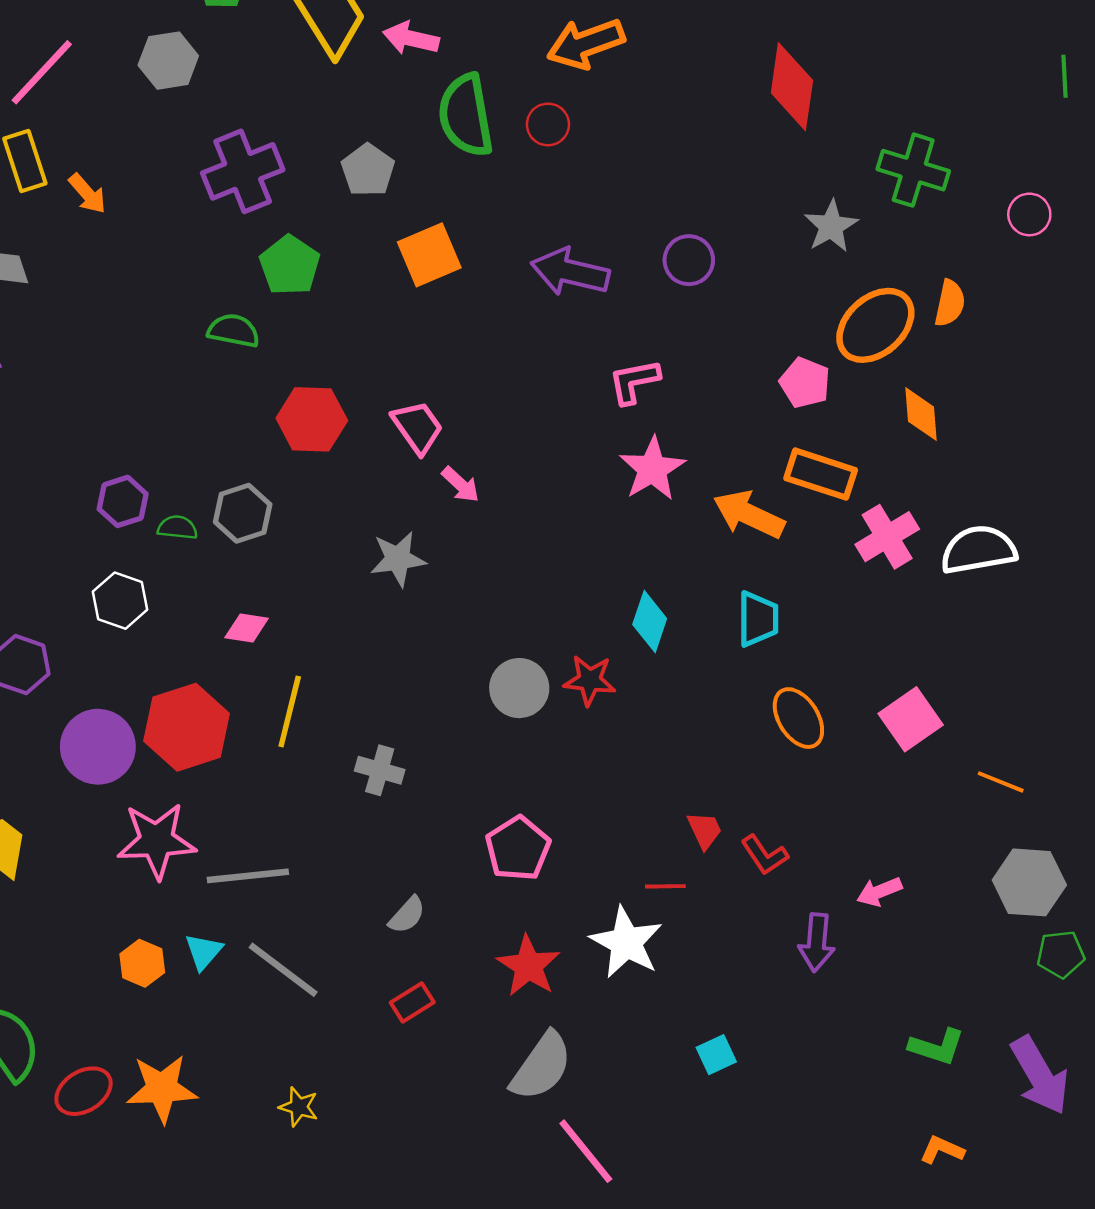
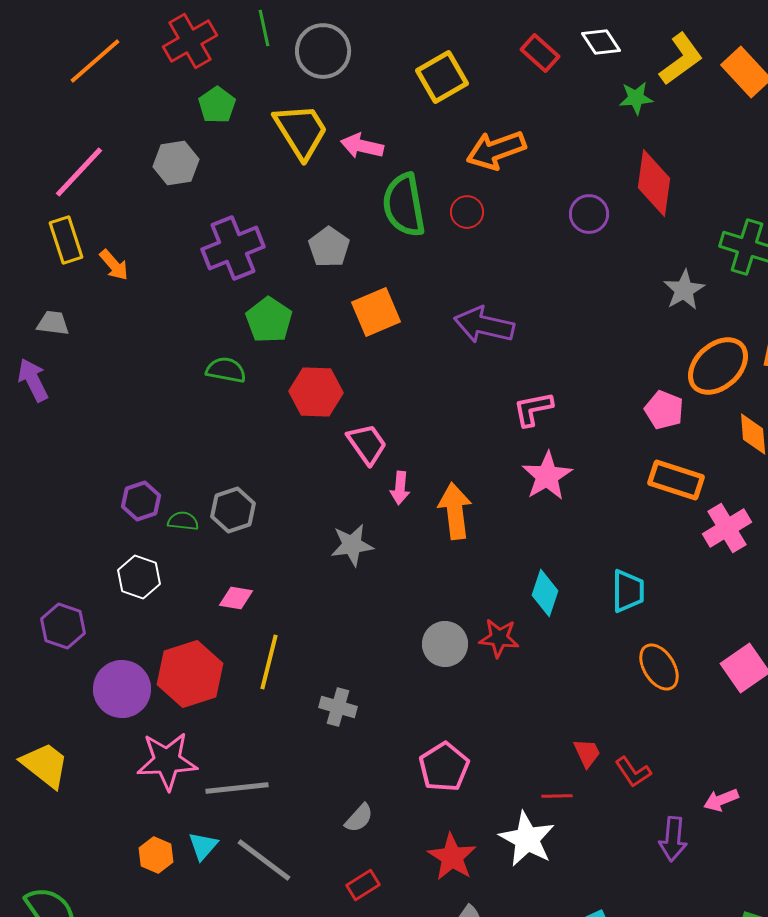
purple circle: (689, 260) -> (589, 214), moved
red hexagon: (312, 419) -> (316, 392), moved
pink arrow: (461, 485) -> (400, 488), turned 52
orange arrow: (749, 515) -> (455, 511), moved, turned 58

